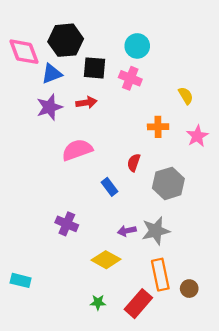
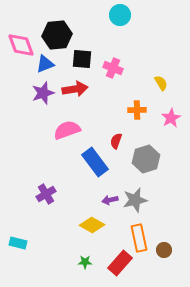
cyan circle: (137, 46) -> (120, 15), moved
red arrow: (86, 103) -> (75, 89), size x1.4
blue rectangle: (110, 187) -> (95, 162), size x1.8
purple cross: (67, 224) -> (46, 194), moved, turned 36

